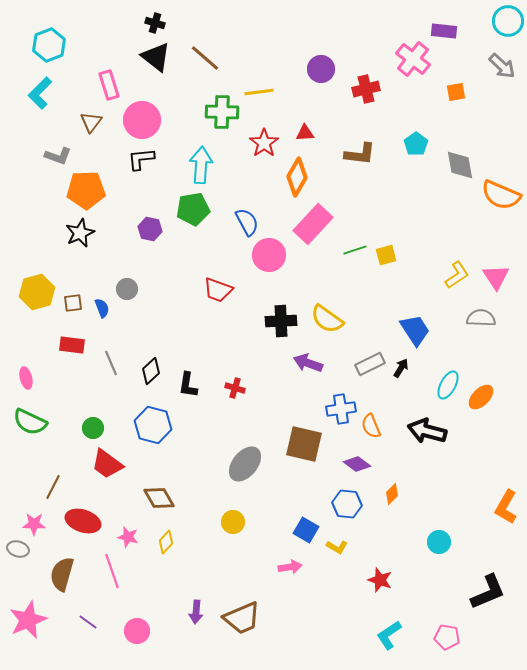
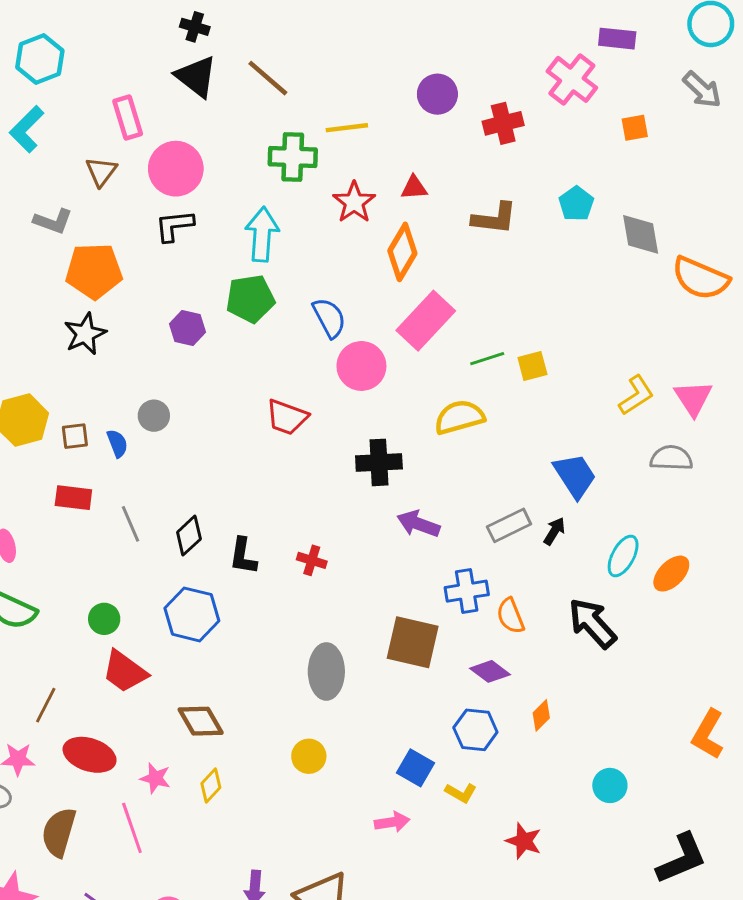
yellow semicircle: (327, 319) -> (459, 417), moved, turned 128
black arrow: (427, 431) -> (592, 623), turned 33
gray ellipse: (245, 464) -> (326, 671), turned -39

